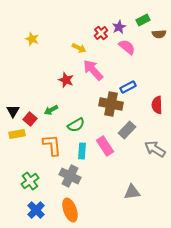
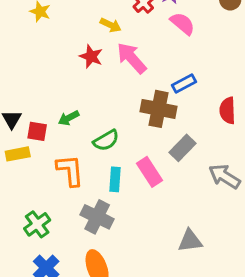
red star: (66, 80) -> (91, 57), moved
red square: (30, 119) -> (37, 131), turned -32

